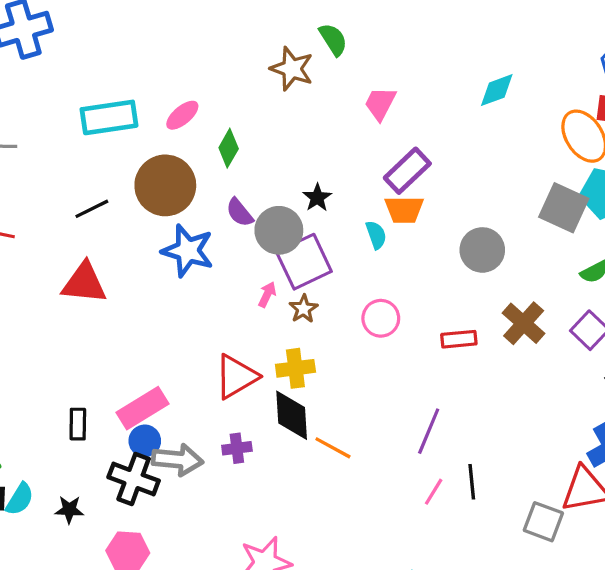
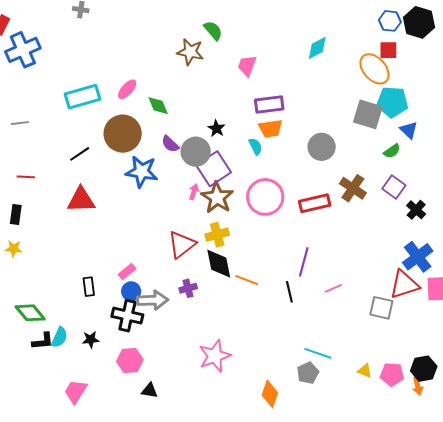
green diamond: (229, 148) -> (158, 106), turned -45
purple rectangle: (407, 171) -> (269, 105), turned 44
brown star: (303, 309) -> (217, 198), size x1.8
pink circle: (381, 318) -> (265, 197), size x1.6
red rectangle: (459, 339) -> (315, 203), size x1.4
pink rectangle: (143, 408) -> (127, 272), size x0.6
black line: (472, 482) -> (289, 292), moved
pink line: (434, 492) -> (333, 288), moved, turned 42

